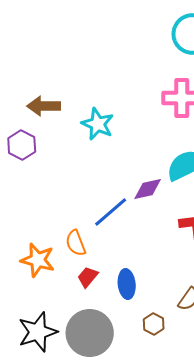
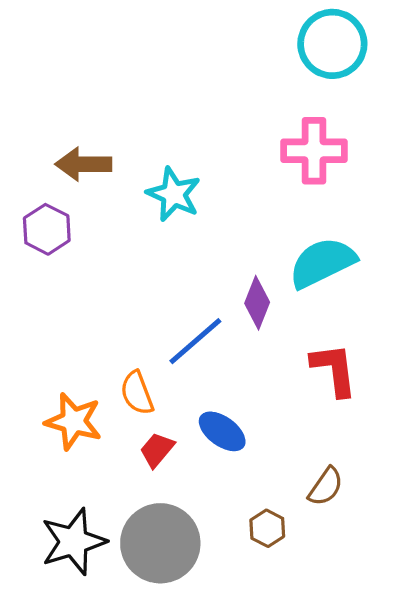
purple diamond: (148, 189) -> (257, 303), turned -56
blue ellipse: (127, 284) -> (222, 431), moved, turned -48

